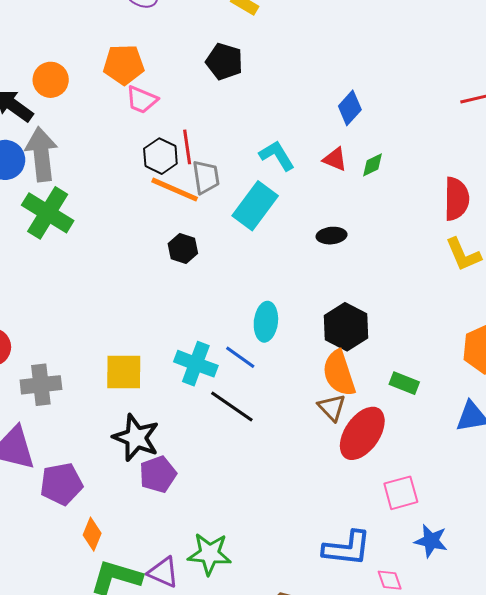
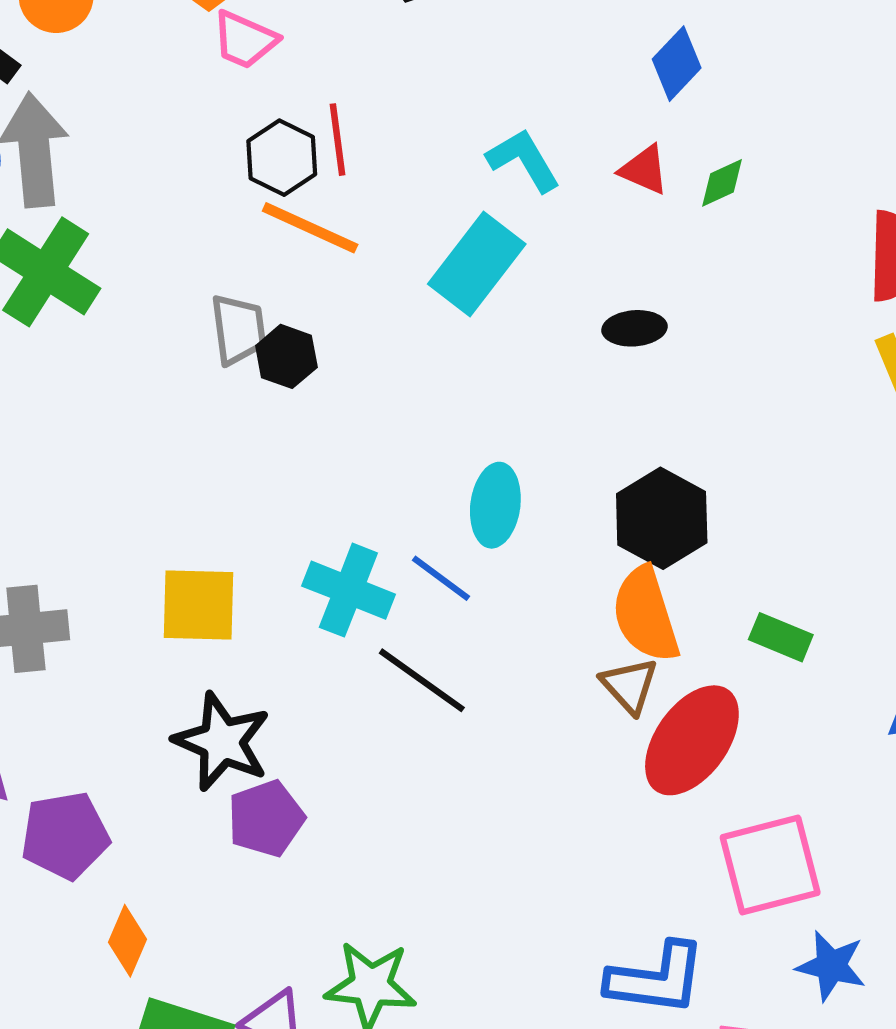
gray trapezoid: (206, 177) -> (238, 329), moved
black hexagon: (183, 248) -> (286, 356), moved
pink square: (401, 493) -> (770, 865), size x1.4

